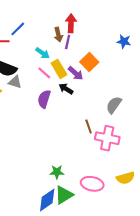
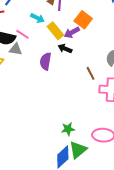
pink line: (44, 73) -> (23, 34), moved
purple arrow: (76, 73) -> (72, 32), turned 119
brown line: (89, 126) -> (91, 73), moved

